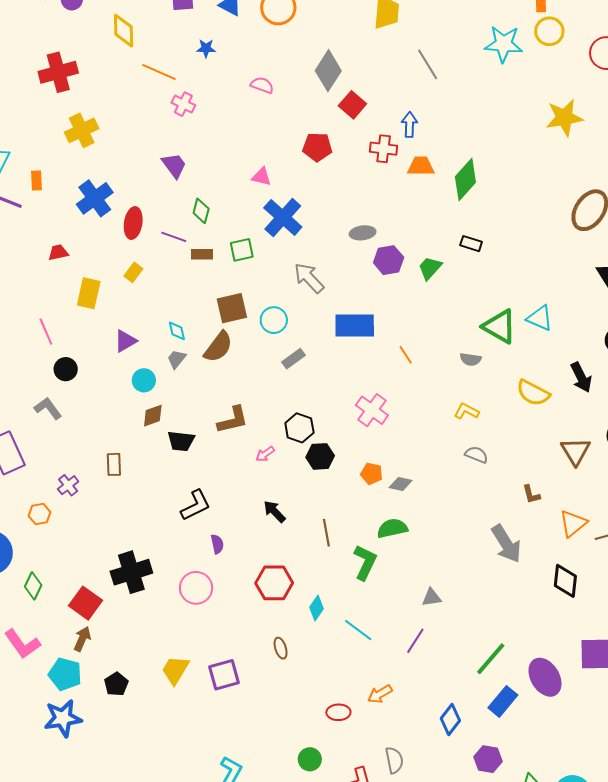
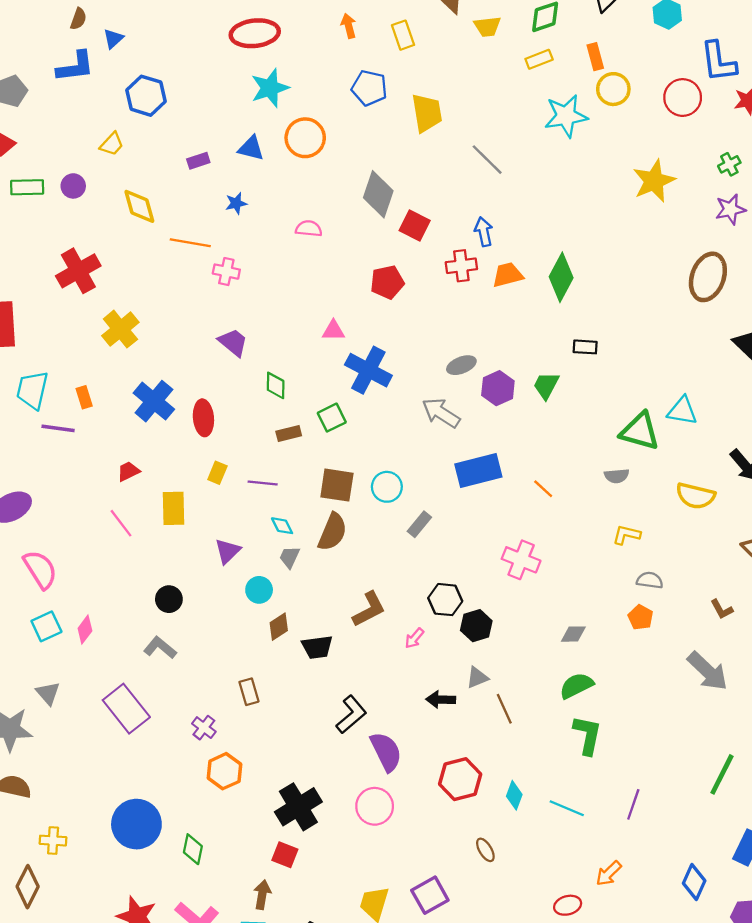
purple line: (174, 237) -> (263, 483), moved
gray arrow: (309, 278) -> (441, 413), moved
brown square: (232, 308) -> (337, 485), turned 36
pink line: (46, 332) -> (121, 523), moved
orange pentagon: (372, 474) -> (641, 617), moved, turned 30
black arrow: (274, 511) -> (441, 700), turned -30
orange hexagon: (40, 514) -> (224, 771), moved, size x1.4
purple semicircle: (217, 544) -> (386, 752), size x1.8
green L-shape: (365, 562) -> (587, 735), moved
gray triangle: (432, 597) -> (477, 678), moved
red square: (85, 603) -> (285, 855), moved, size x0.7
green line: (491, 659) -> (722, 774), moved

